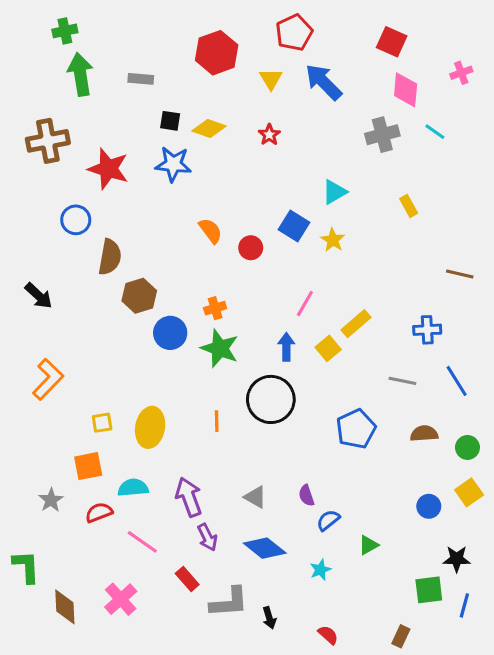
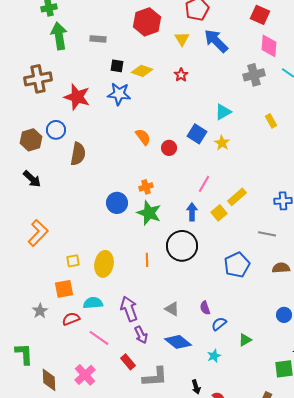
brown hexagon: (139, 296) -> (31, 140), moved
black arrow: (269, 618) -> (196, 387), moved

